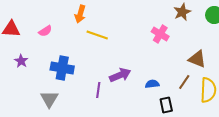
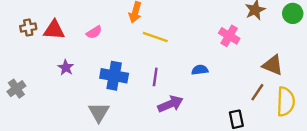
purple arrow: (120, 75) -> (170, 104), moved
blue semicircle: (152, 84) -> (200, 70), moved
purple line: (98, 90) -> (155, 77), moved

